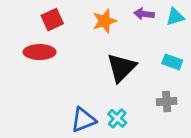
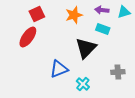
red ellipse: (40, 52) -> (28, 37), turned -55
cyan rectangle: (172, 62) -> (103, 29), moved
blue triangle: (83, 120) -> (59, 69), moved

